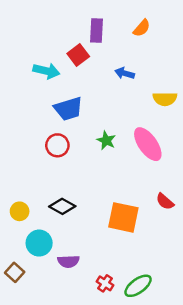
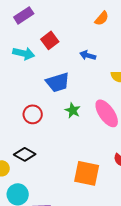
purple rectangle: (96, 31) -> (24, 15), moved, turned 54
blue trapezoid: (68, 109) -> (58, 82), moved
black diamond: (62, 206) -> (25, 154), moved

